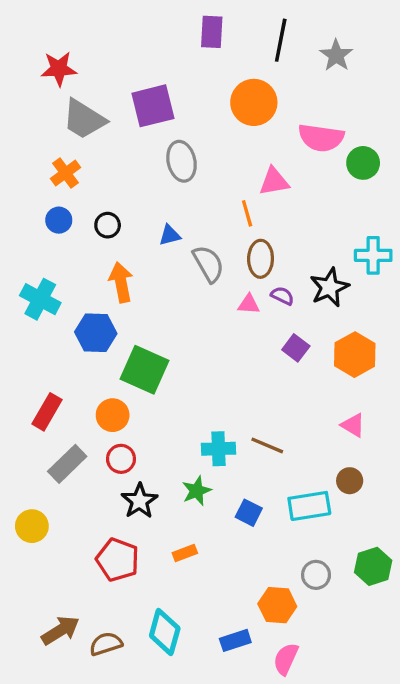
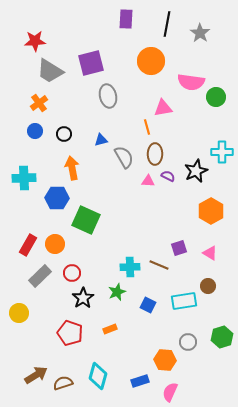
cyan cross: (40, 299) -> (24, 178), turned -30
purple square: (296, 348) -> (179, 248), moved, turned 35
orange circle: (113, 415) -> (55, 244), moved

